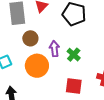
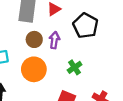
purple arrow: (54, 49) -> (54, 40), moved

